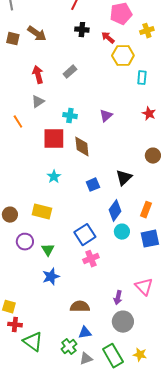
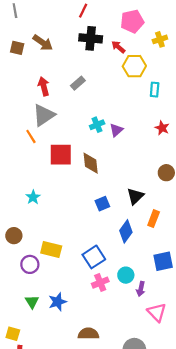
black cross: (82, 30) -> (91, 38), size x1.5
gray triangle: (38, 102) -> (44, 115), size x1.6
cyan cross: (70, 116) -> (97, 125), moved, turned -32
orange line: (18, 122) -> (31, 136), moved
cyan star: (54, 177) -> (33, 197), moved
orange rectangle: (146, 210) -> (154, 219), moved
yellow rectangle: (42, 212) -> (51, 249), moved
cyan circle: (122, 232) -> (126, 275), moved
green triangle: (48, 250) -> (32, 302), moved
purple arrow: (118, 298) -> (141, 289), moved

